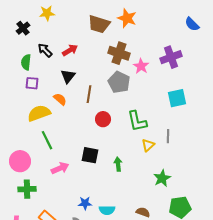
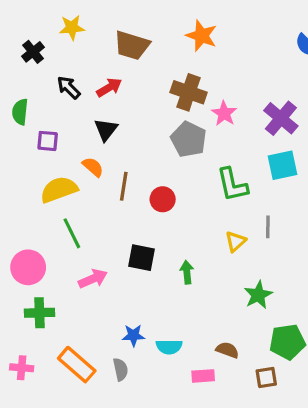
brown trapezoid: (99, 24) -> (132, 45), moved
purple cross: (171, 57) -> (281, 118), moved, turned -30
green semicircle: (26, 62) -> (20, 112), moved
brown line: (89, 94) -> (124, 186), moved
green L-shape: (137, 121) -> (232, 185), moved

